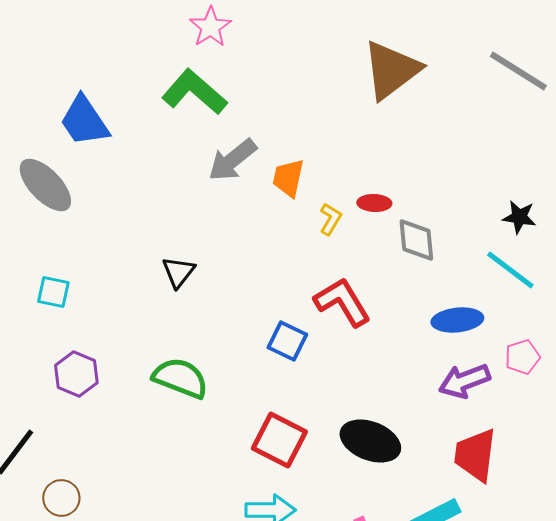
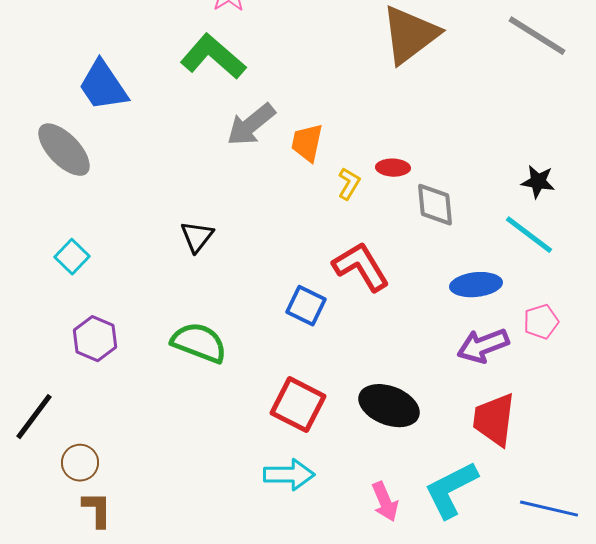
cyan square: (53, 292) -> (72, 257), turned 32

